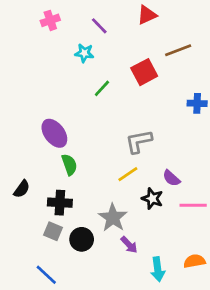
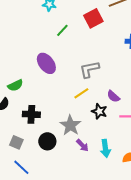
purple ellipse: (54, 133) -> (46, 63), moved
green semicircle: (69, 165) -> (15, 85), moved, turned 84
gray square: (53, 231) -> (16, 142), moved
cyan arrow: (158, 269) -> (105, 148), moved

